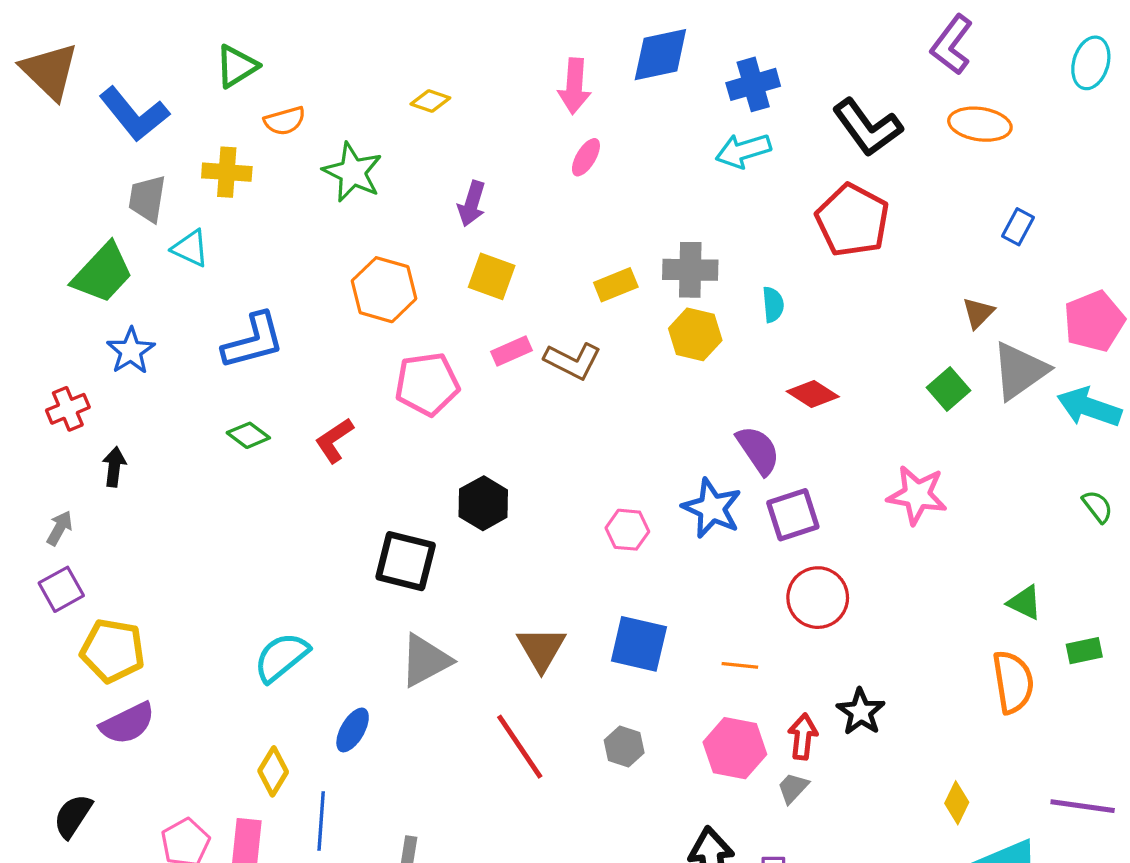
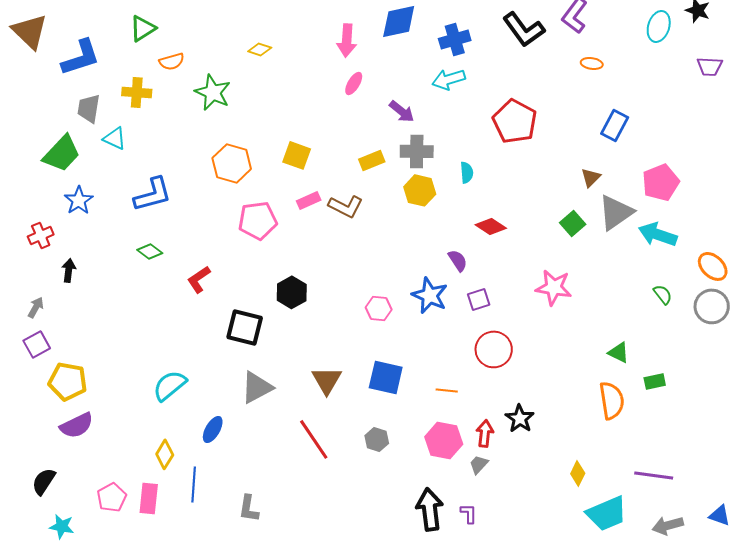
blue L-shape: (134, 114) -> (81, 57), turned -69
orange ellipse: (980, 124) -> (592, 63), size x0.6
black L-shape: (867, 127) -> (524, 29), moved
purple arrow: (472, 204) -> (402, 111), moved, turned -68
blue rectangle: (1018, 227) -> (615, 125), size x1.4
red L-shape: (334, 440) -> (199, 279), moved
purple semicircle: (758, 450) -> (458, 260), size x0.7
purple square: (793, 515) -> (479, 299), size x0.7

